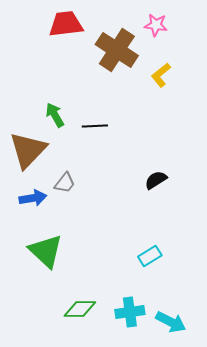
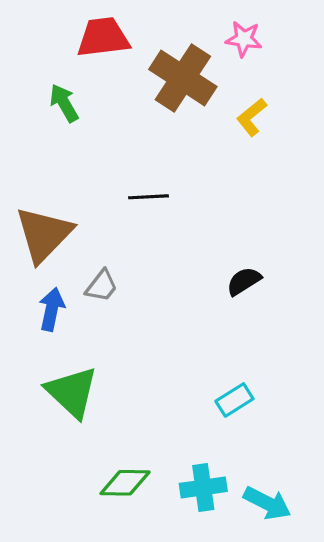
green arrow: (55, 115) -> (64, 103), moved
blue arrow: (33, 198) -> (52, 309), turned -68

